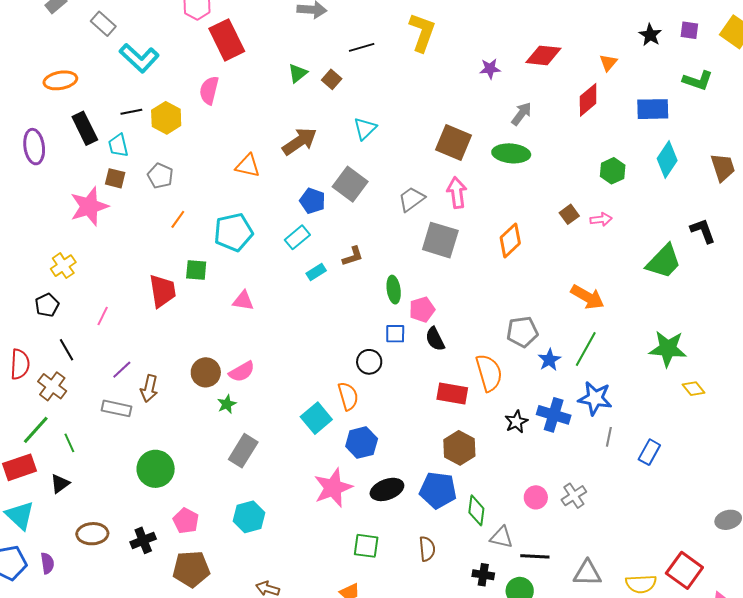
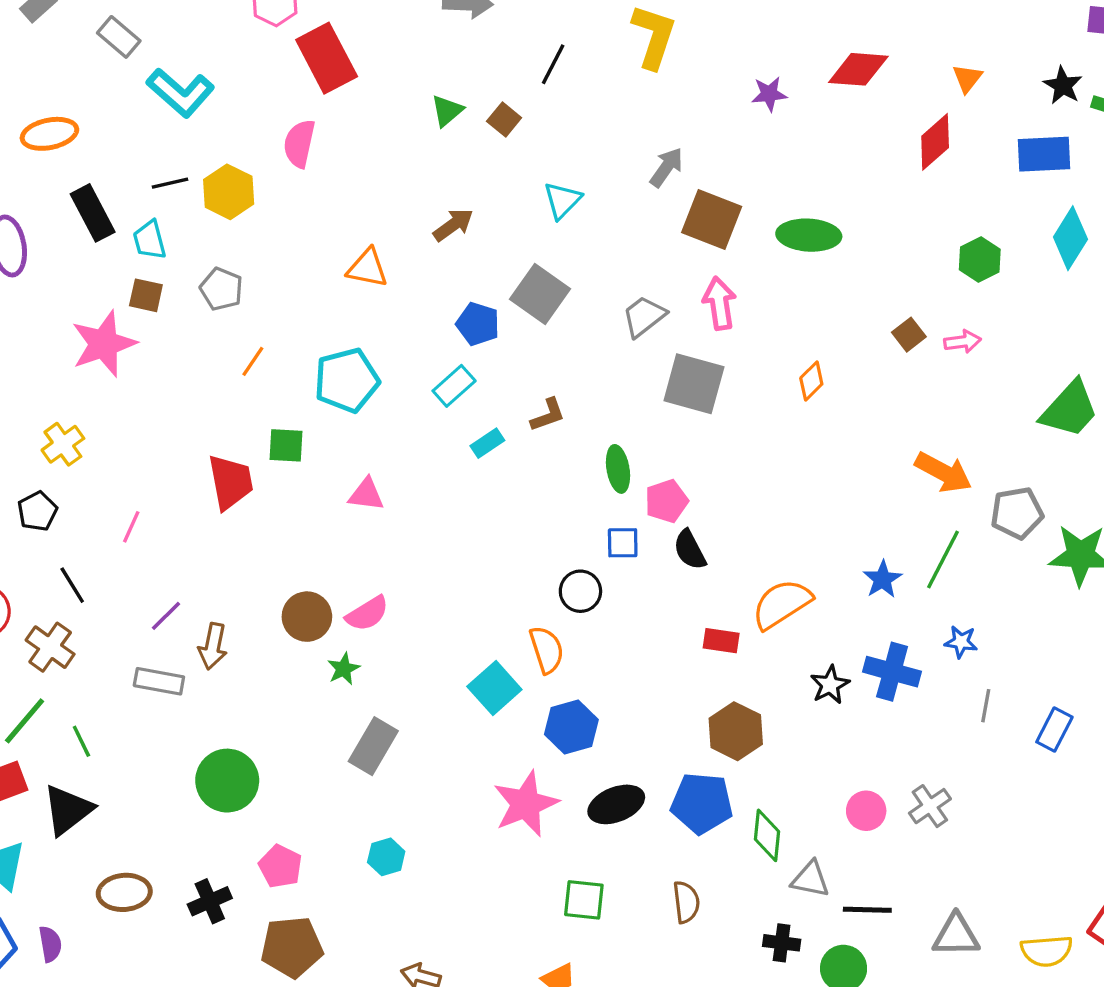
black star: (650, 35) -> (1063, 85), moved
black line: (362, 47) -> (553, 64), turned -45
gray arrow: (522, 114) -> (667, 167), moved
brown arrow: (299, 141) -> (453, 225), size x0.7
orange diamond: (510, 240) -> (811, 381), size x0.7
gray pentagon: (522, 332) -> (1017, 513), moved
orange semicircle: (489, 373) -> (782, 604), turned -105
red rectangle: (452, 394) -> (721, 641), size x0.7
blue star: (595, 398) -> (961, 642), size x0.6
black triangle: (60, 484) -> (68, 810), size x1.6
cyan hexagon: (249, 517) -> (386, 857), size x0.7

